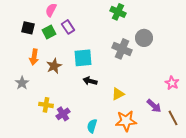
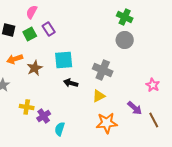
green cross: (118, 12) -> (125, 17), moved
gray cross: (122, 49) -> (103, 70), moved
orange arrow: (34, 57) -> (15, 59), turned 63
cyan semicircle: (92, 126) -> (60, 129), moved

